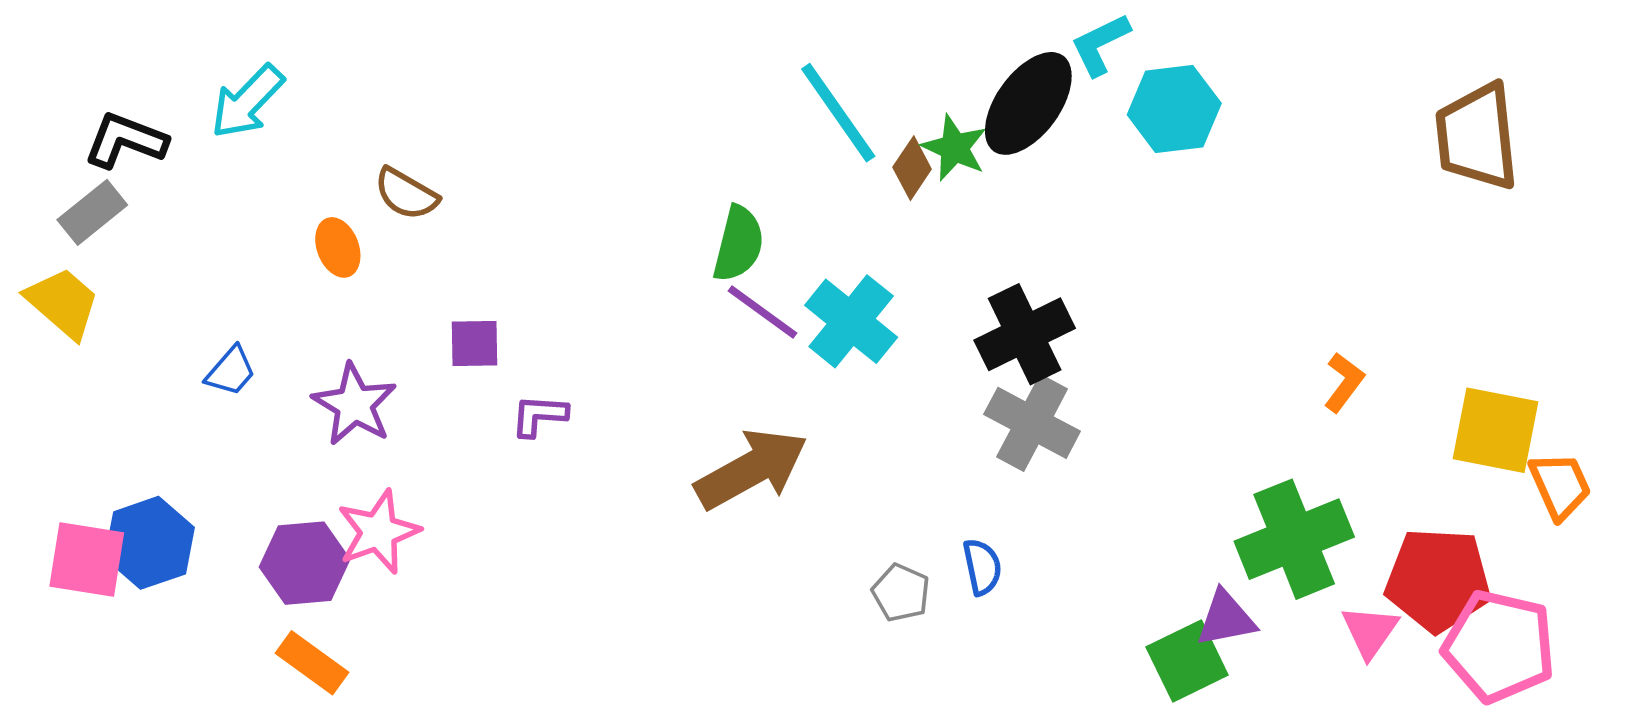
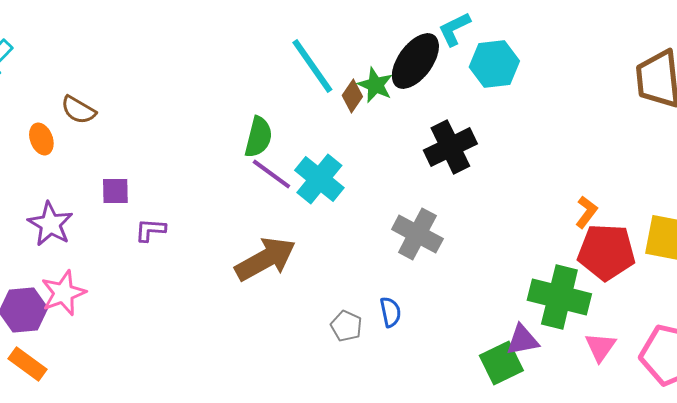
black cross: (1025, 334) -> (450, 147), moved
green cross: (1294, 539) -> (559, 297), turned 36
red pentagon: (1438, 580) -> (606, 252), moved

